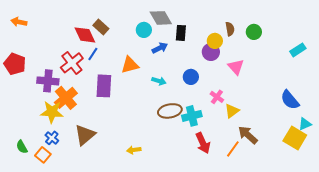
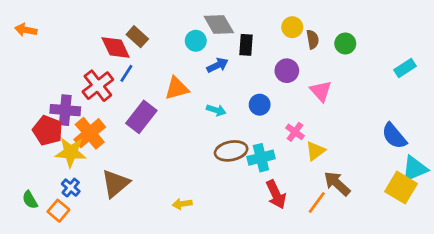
yellow circle: (215, 41) -> (292, 27), moved
red pentagon: (15, 64) -> (48, 130), moved
purple rectangle: (104, 86) -> (141, 117), turned 35
cyan triangle: (305, 124) -> (415, 169), size x1.5

